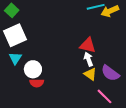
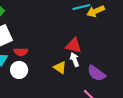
yellow triangle: (90, 74) -> (60, 67), moved
red semicircle: (37, 83) -> (21, 52), moved

